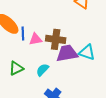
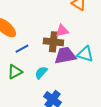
blue line: (23, 33) -> (22, 49), moved, turned 64
pink triangle: (35, 39) -> (62, 31), moved

